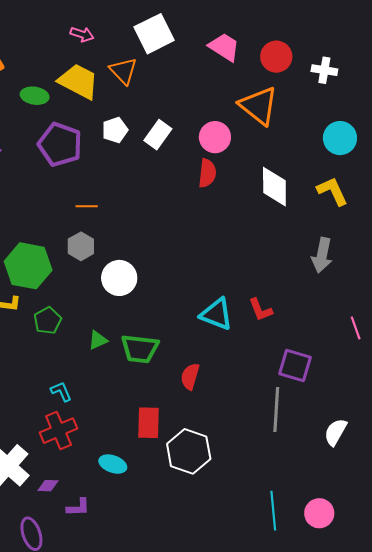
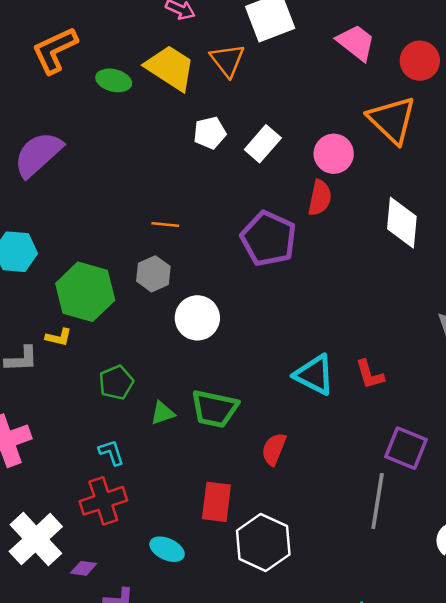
purple pentagon: (60, 144) -> (268, 239), moved
green pentagon: (48, 321) -> (116, 383), moved
green triangle: (98, 340) -> (163, 413), moved

